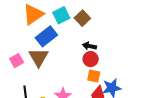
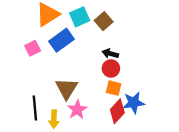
brown triangle: (39, 57) -> (67, 89), moved
pink square: (17, 61) -> (33, 48), moved

